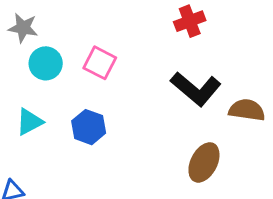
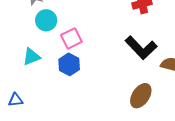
pink square: (100, 63) -> (71, 38), moved, turned 30

